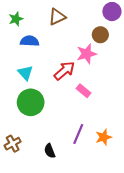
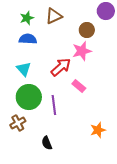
green star: (16, 19) -> (27, 18), moved
brown circle: (100, 35) -> (87, 30), moved
purple line: (78, 134) -> (54, 105), moved, turned -30
brown cross: (13, 144) -> (18, 123), moved

